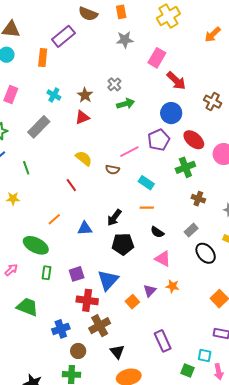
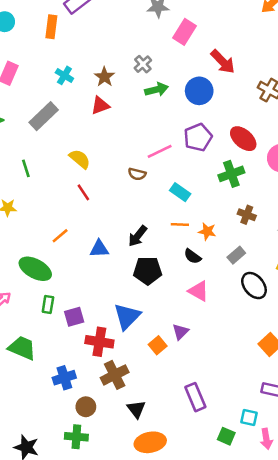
pink rectangle: (157, 58) -> (184, 32), moved
blue circle: (171, 113) -> (199, 91), moved
yellow semicircle: (84, 158) -> (80, 159), moved
purple square: (77, 274) -> (74, 317), moved
orange star: (172, 286) -> (207, 231), moved

